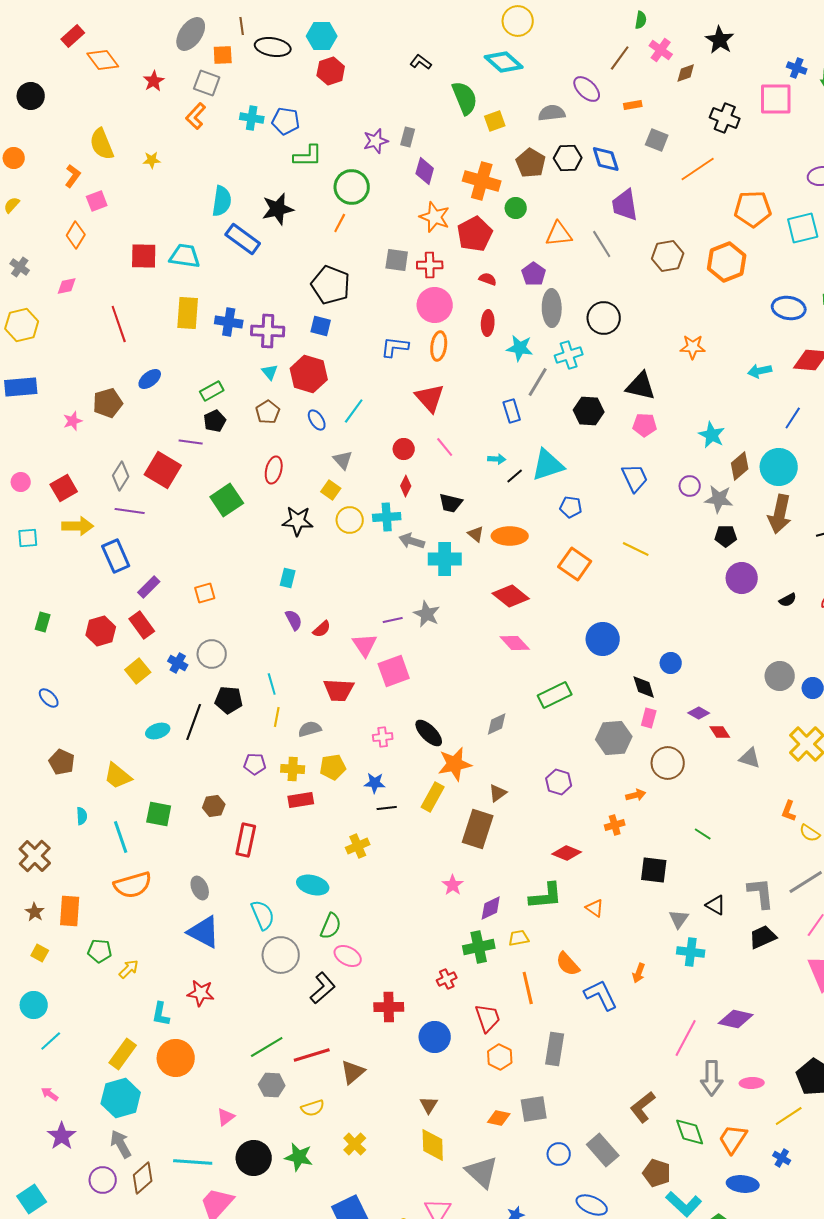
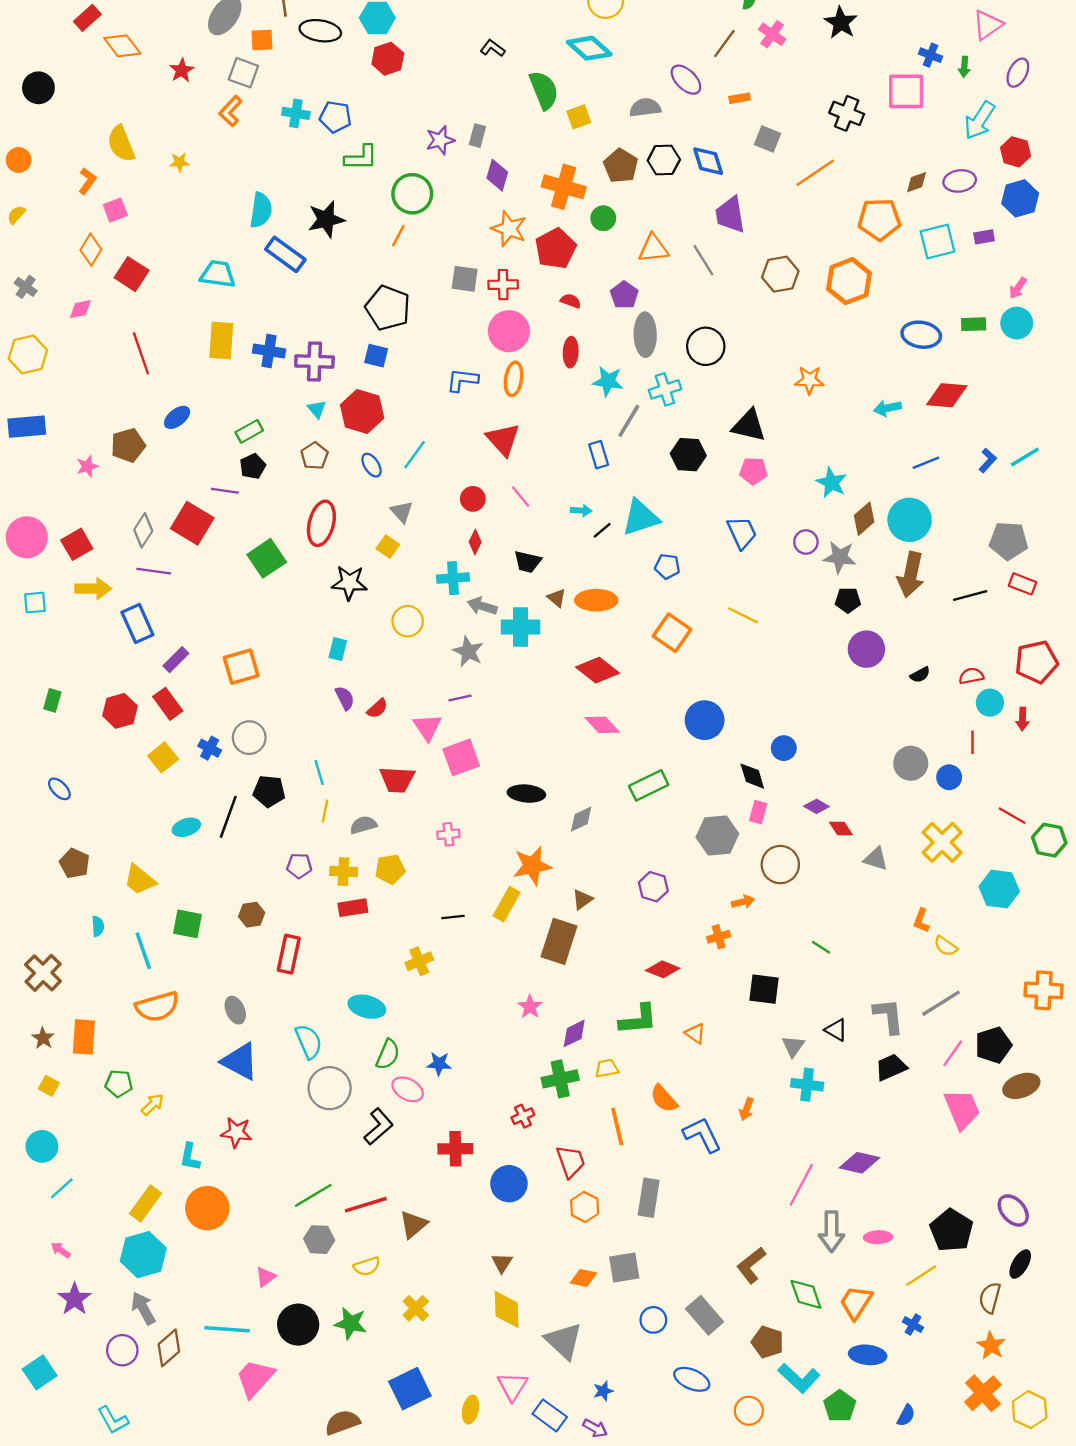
brown diamond: (686, 73) -> (917, 182), moved
red square: (144, 256) -> (132, 274), moved, turned 32
blue line: (793, 418) -> (926, 463), turned 35
red ellipse: (274, 470) -> (321, 523), size x1.4
pink circle: (21, 482) -> (27, 537), size x1.8
yellow circle: (350, 520) -> (408, 621), moved
orange square: (205, 593) -> (241, 667), size x1.5
gray star: (427, 614) -> (468, 651), moved
black ellipse: (429, 733) -> (526, 794), moved, turned -40
blue star: (375, 783) -> (439, 1064), moved

